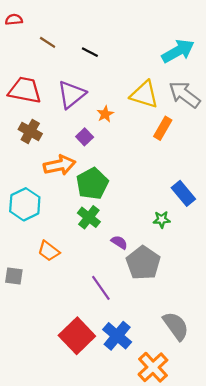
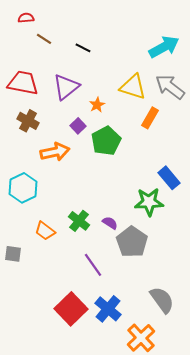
red semicircle: (14, 20) -> (26, 18), moved
green pentagon: (92, 184) -> (106, 141), moved
green cross: (89, 217) -> (79, 221), moved
green star: (162, 219) -> (149, 202), size x1.8

